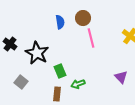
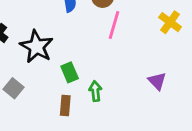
pink line: (91, 38) -> (114, 25), turned 30
green arrow: (78, 84) -> (95, 91), turned 104

